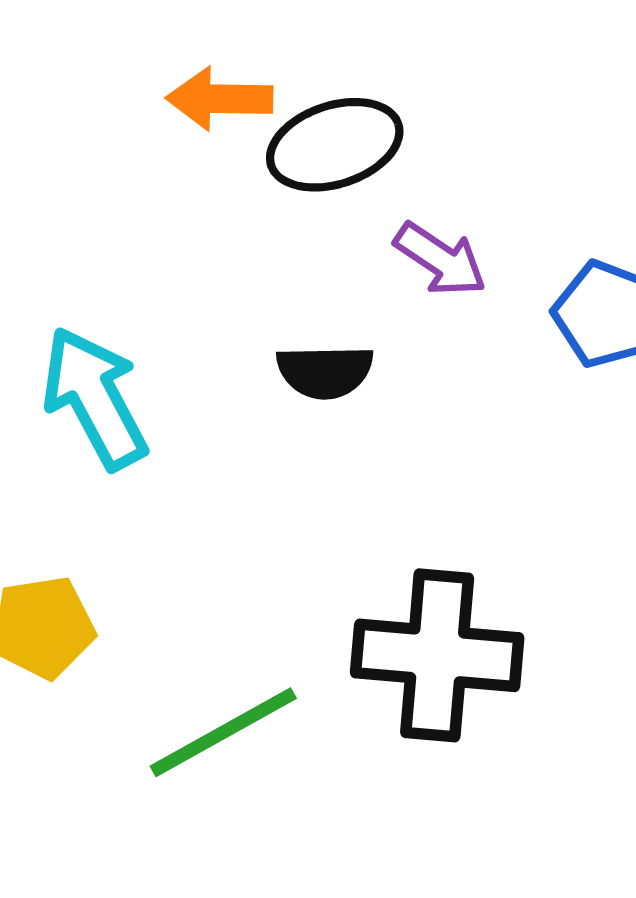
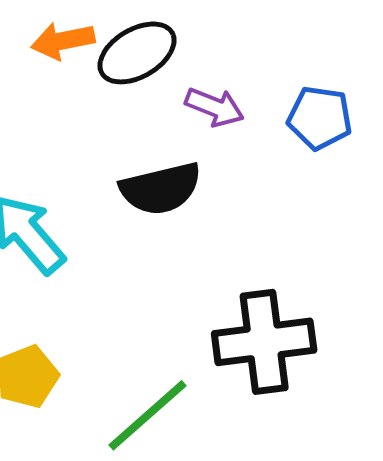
black semicircle: (325, 372) -> (161, 189), size x1.4

